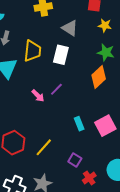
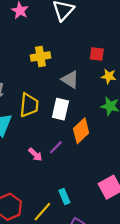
orange diamond: (99, 77) -> (81, 131), moved
cyan rectangle: (79, 124) -> (64, 196), moved

